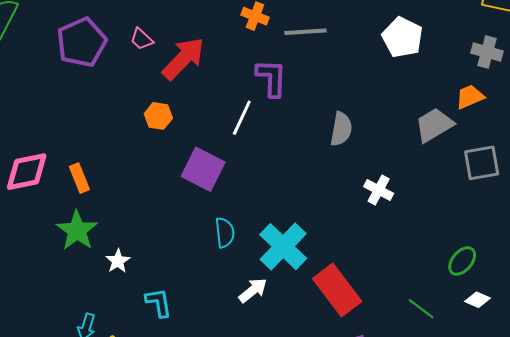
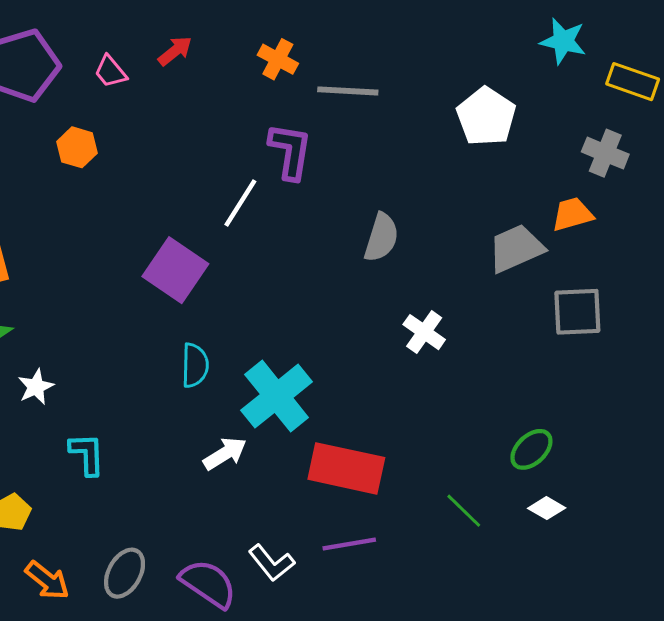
red arrow: (183, 59) -> (175, 51), moved, size x0.5
orange hexagon: (158, 116) -> (77, 147), moved
red rectangle: (337, 290) -> (346, 468), turned -48

